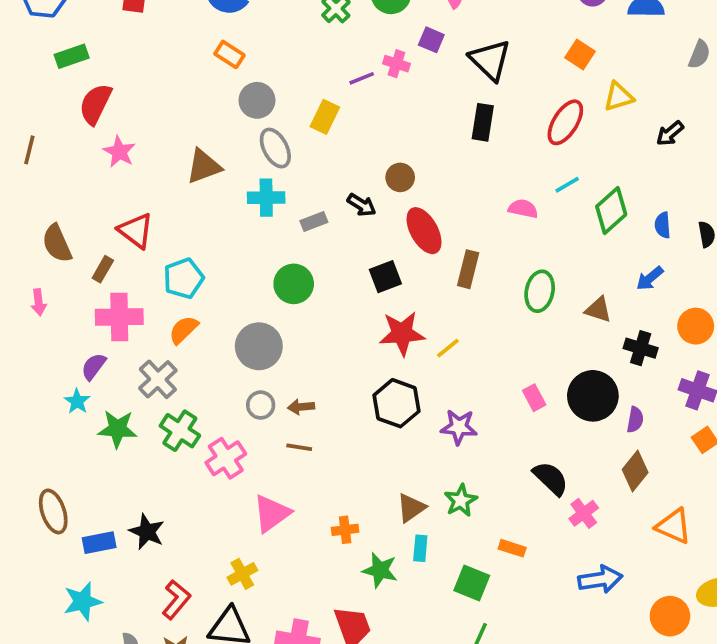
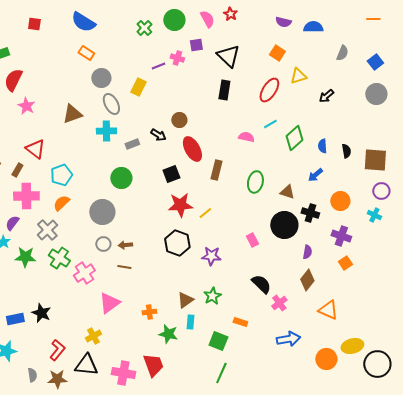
purple square: (431, 40) -> (196, 45), turned -32
black circle: (593, 396) -> (284, 225), moved

